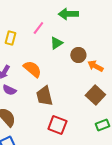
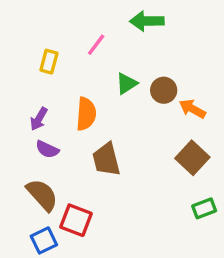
green triangle: (56, 43) -> (127, 83), moved
orange semicircle: (32, 69) -> (86, 114), turned 54
red square: (57, 125) -> (76, 220), moved

